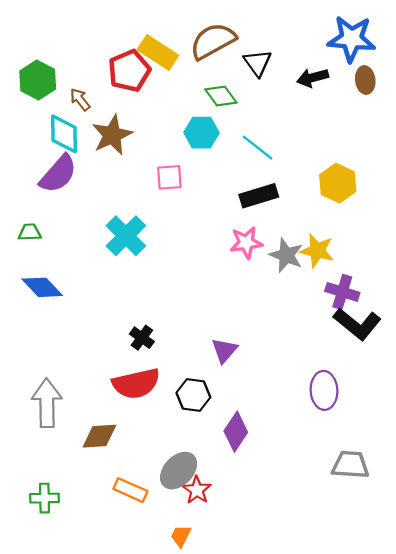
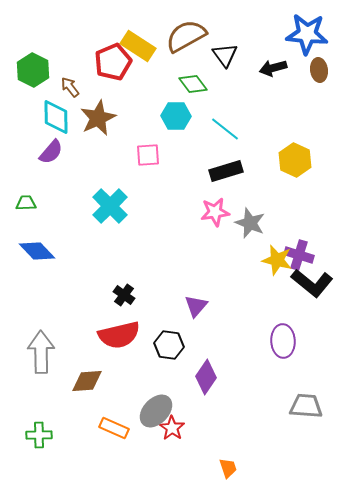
purple semicircle: (58, 174) -> (51, 152), size x0.7
yellow star: (317, 251) -> (277, 260), moved
orange trapezoid: (181, 536) -> (228, 468), moved, turned 135

